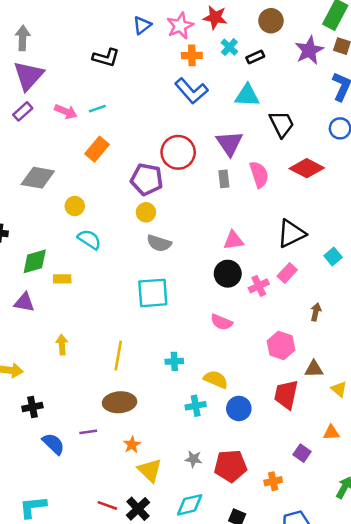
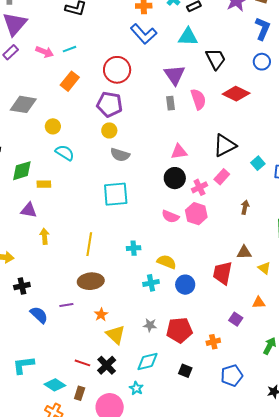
red circle: (178, 152) -> (117, 70), moved
purple triangle: (24, 302) -> (29, 210), moved
pink hexagon: (281, 345) -> (196, 214), moved

